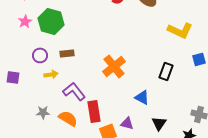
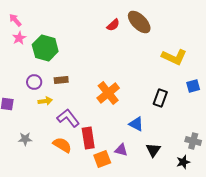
pink star: (25, 21) -> (19, 38), moved
gray star: (43, 112) -> (25, 139), moved

